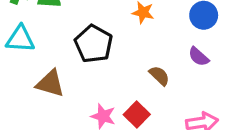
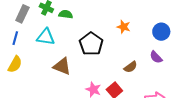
brown semicircle: (159, 76) -> (131, 67), turned 96

